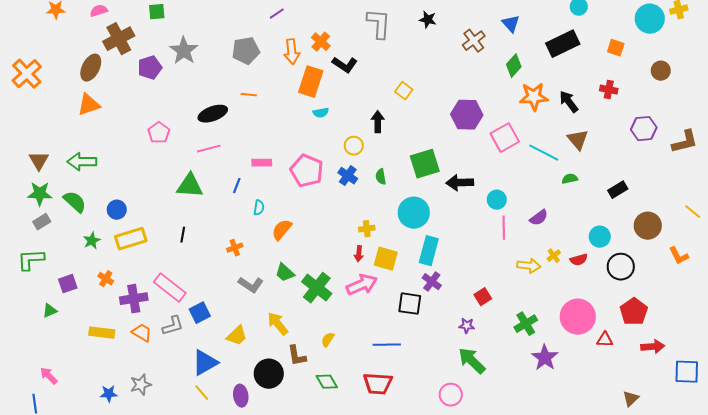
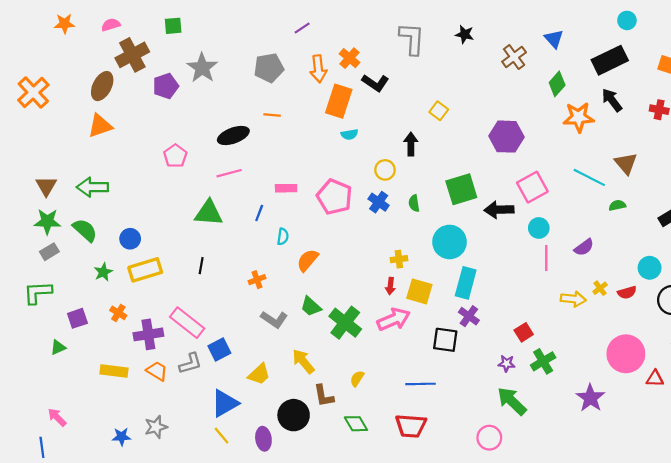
black arrow: (569, 102) -> (612, 100), moved
pink square: (505, 138) -> (532, 187), moved
green cross: (526, 324) -> (543, 361), moved

